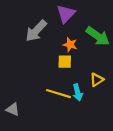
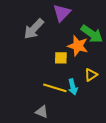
orange star: (70, 45) -> (78, 46), moved, size x1.5
gray triangle: (13, 109) -> (42, 112), moved

